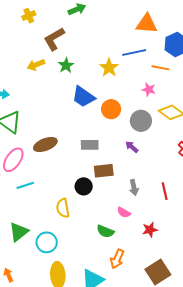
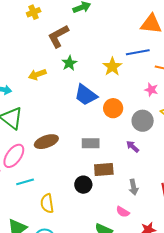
yellow arrow: (36, 65) -> (37, 74), moved
yellow semicircle: (63, 208) -> (47, 203), moved

